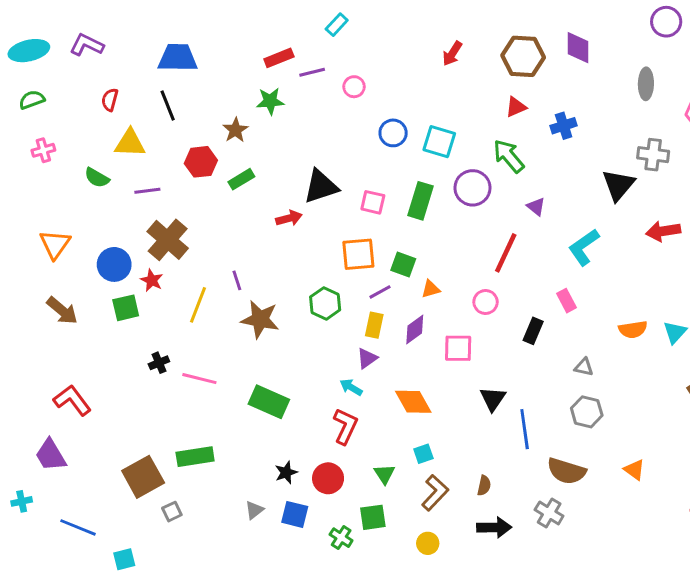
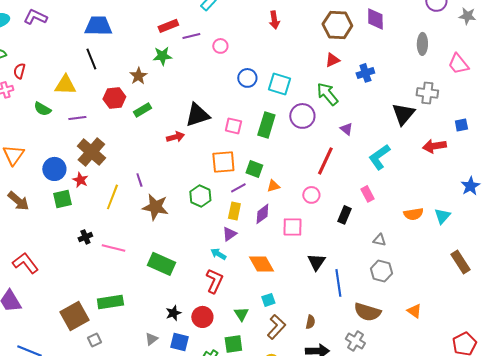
red arrow: (452, 53) -> (274, 20), moved, turned -42
red semicircle: (110, 100) -> (19, 71), moved

